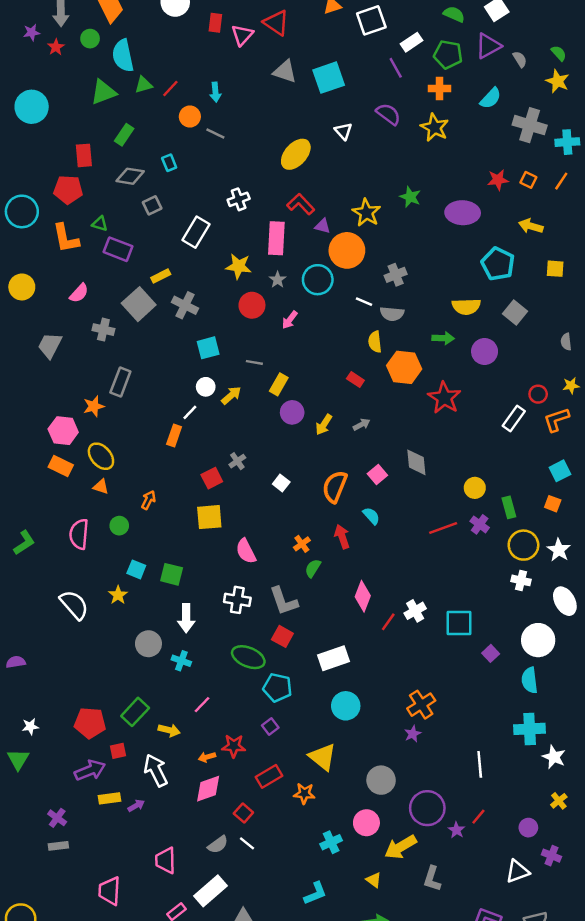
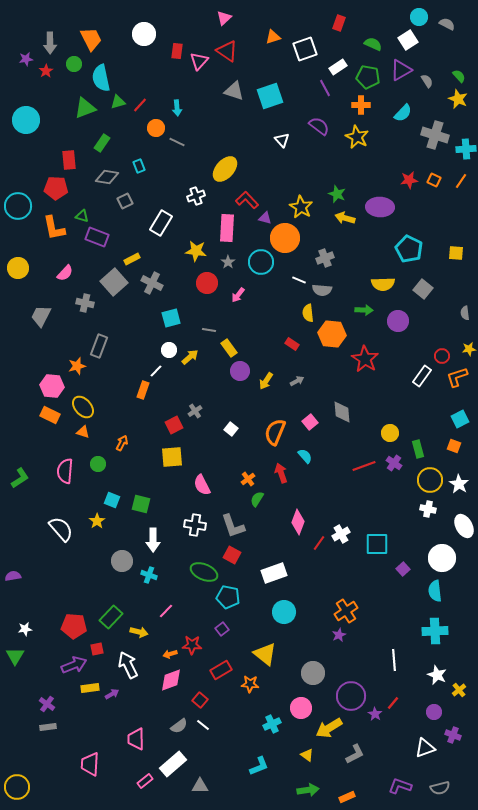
yellow ellipse: (296, 154) -> (225, 169), moved
yellow arrow: (531, 226) -> (345, 218), moved
yellow rectangle: (279, 384) -> (229, 348), turned -66
white star: (554, 757) -> (437, 675), moved
gray L-shape: (432, 879) -> (355, 754), turned -135

